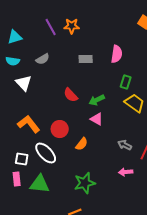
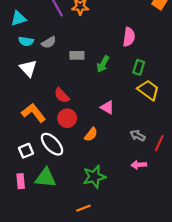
gray rectangle: (86, 59) -> (77, 55), moved
cyan semicircle: (13, 61) -> (26, 41), moved
red semicircle: (71, 95) -> (62, 95), moved
green arrow: (97, 100) -> (103, 64), moved, turned -35
white square: (22, 159) -> (26, 151), turned -32
pink rectangle: (17, 179) -> (21, 181), moved

